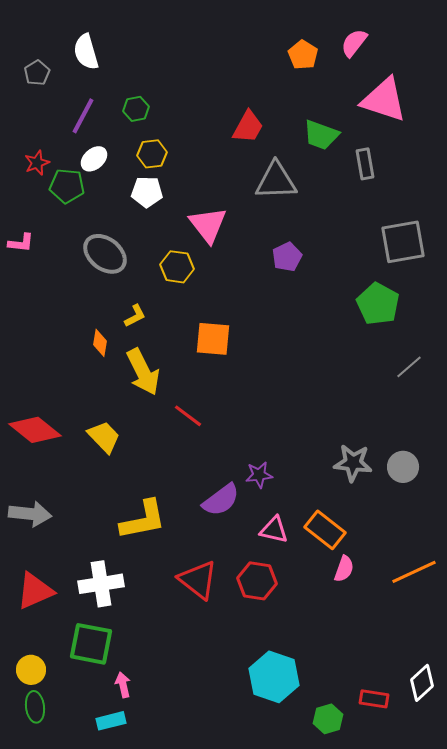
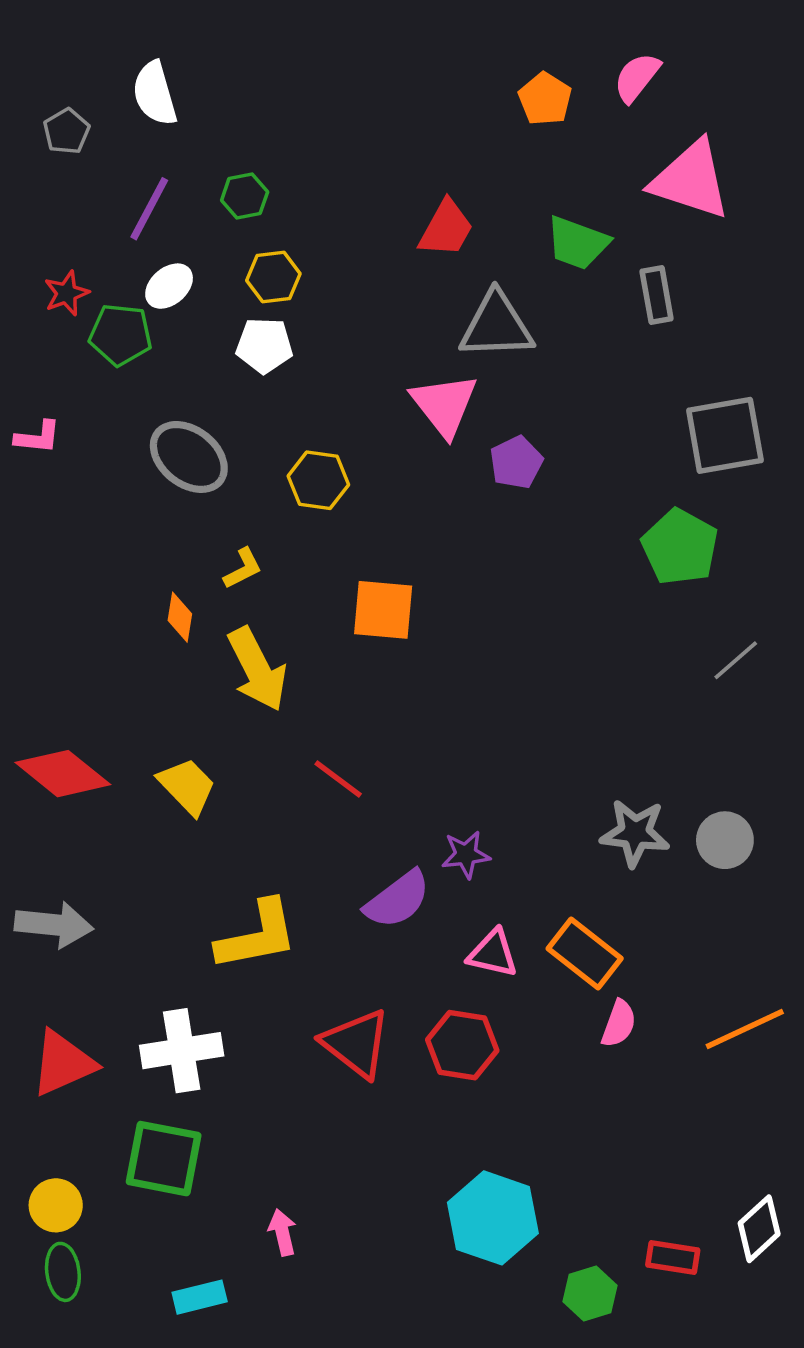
pink triangle: (208, 225) -> (444, 405), moved
red line: (188, 416) -> (338, 779), moved
pink arrow: (123, 685) -> (282, 1232), moved

